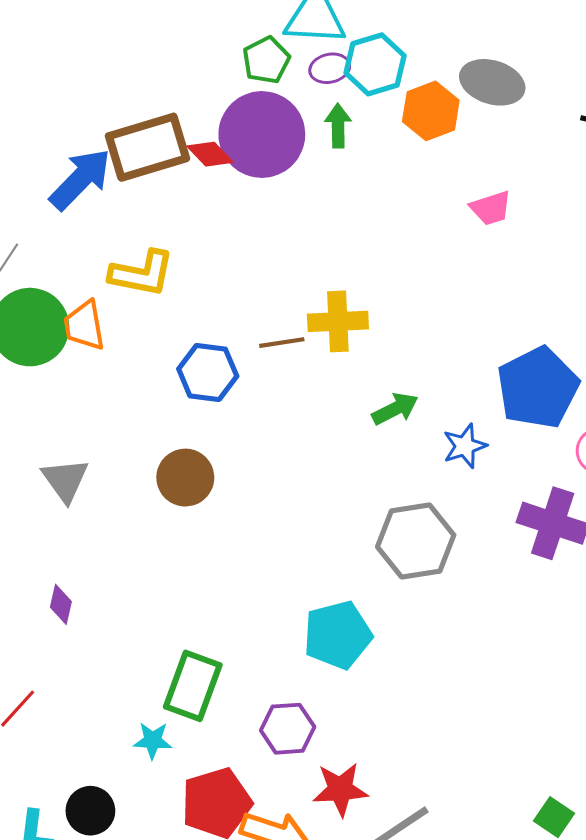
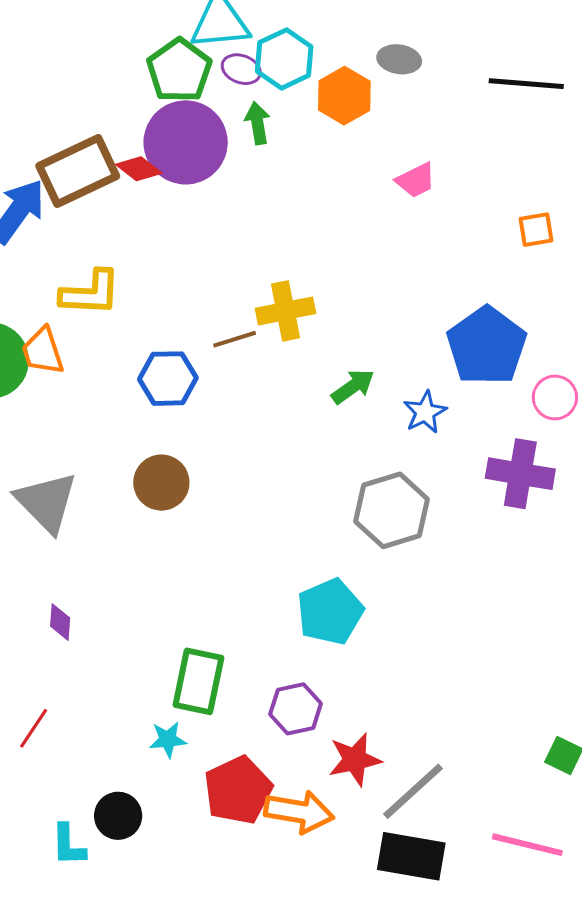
green pentagon: (266, 60) -> (179, 70), size x1.4
purple ellipse: (330, 68) -> (241, 69), turned 42
gray ellipse: (492, 82) -> (399, 59), size x0.7
gray triangle: (65, 480) -> (46, 502), size x1.4

